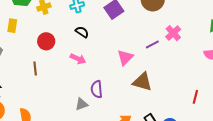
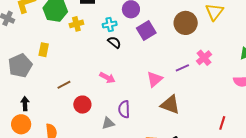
yellow rectangle: (12, 26) -> (44, 50), moved
black semicircle: (82, 32) -> (114, 42), moved
red circle: (46, 41) -> (82, 105), moved
brown line: (35, 69) -> (64, 85), turned 64

